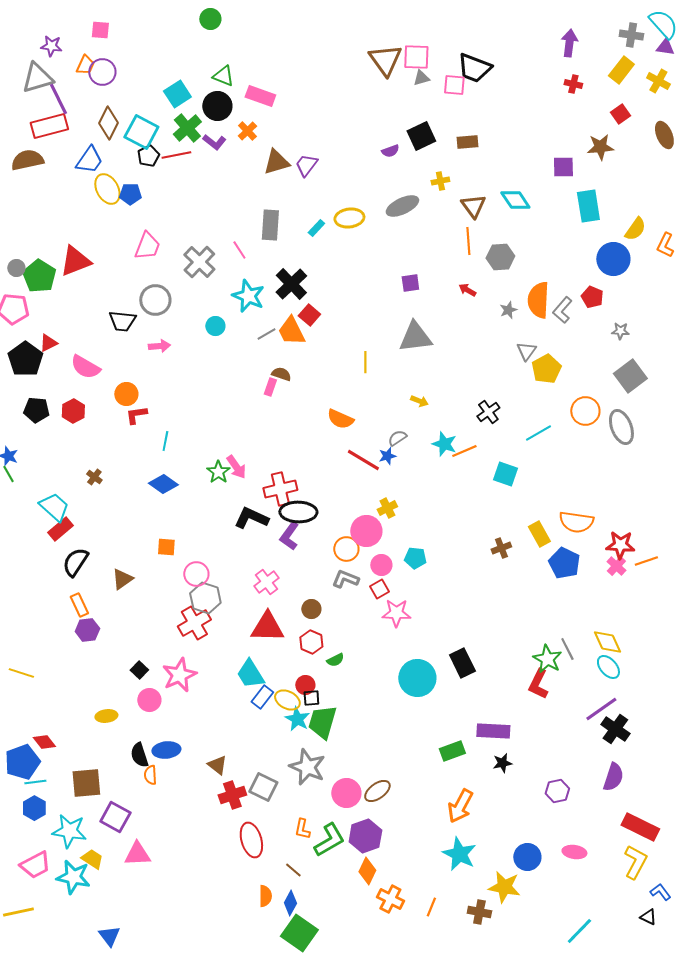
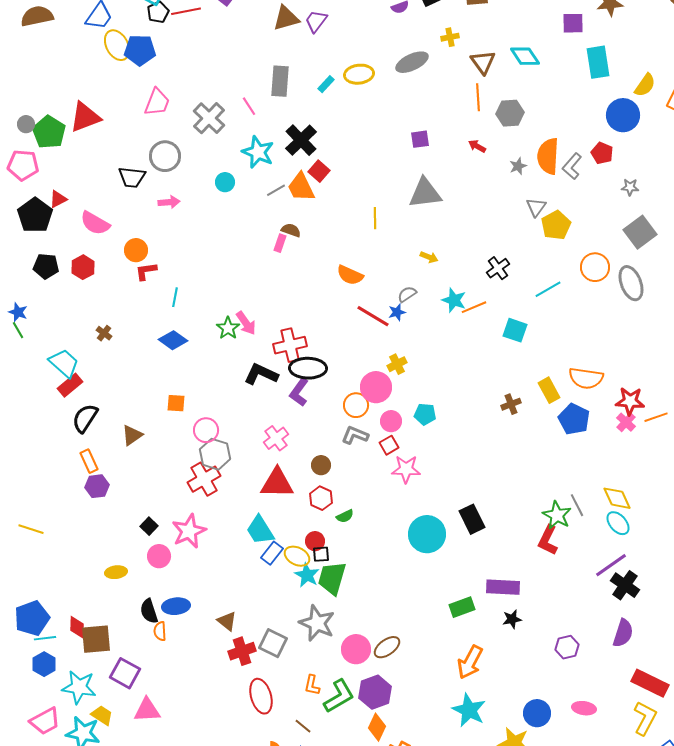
blue pentagon: (130, 194) -> (140, 50), size x1.4
red diamond: (44, 742) -> (77, 627), moved, turned 40

